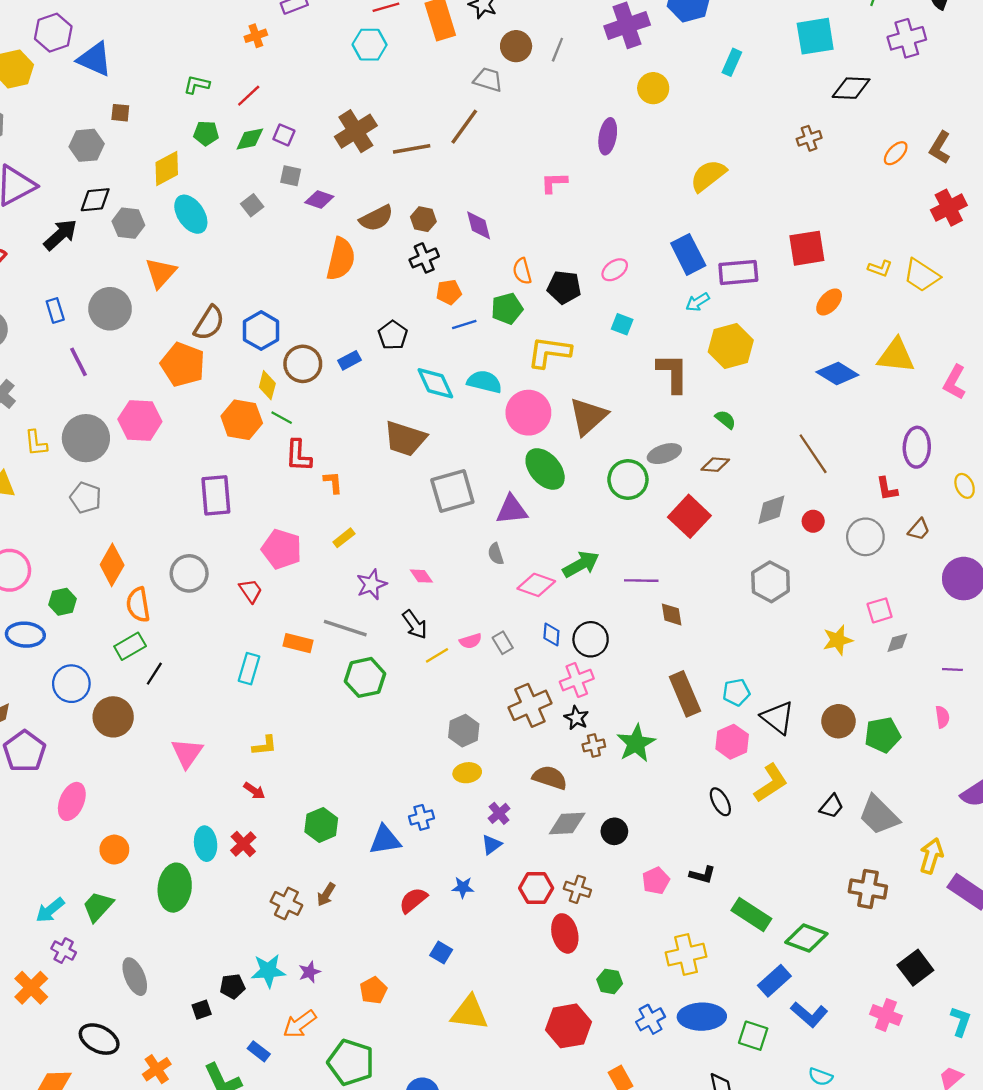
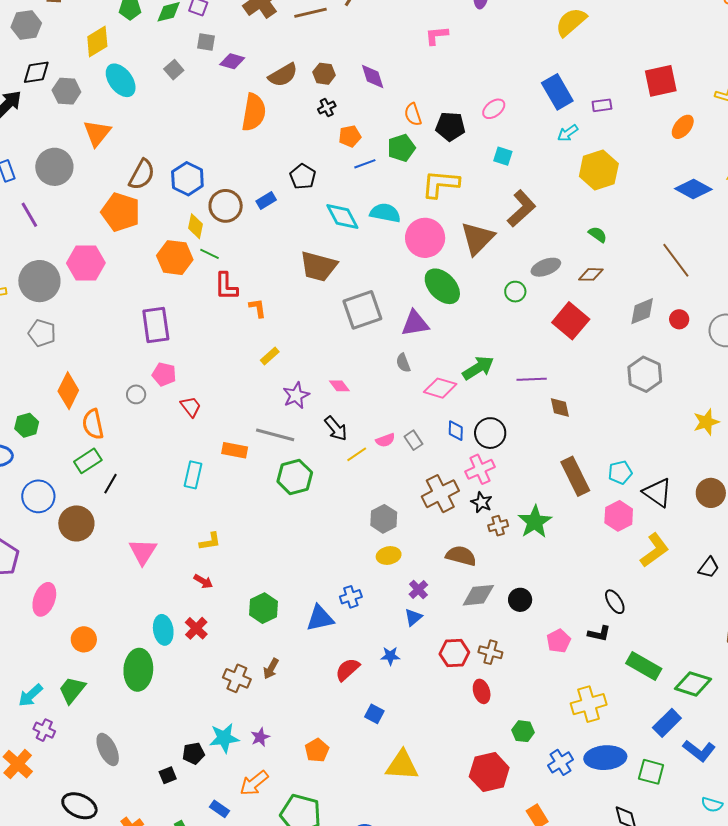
black cross: (424, 258) -> (327, 108), size x0.7
purple rectangle: (738, 272) -> (602, 105), size x0.6
brown L-shape: (673, 373) -> (521, 208), moved, turned 51
green circle: (628, 479) -> (515, 292), size x0.6
pink pentagon: (282, 549) -> (164, 374), moved, size x0.7
gray circle: (189, 573) -> (136, 394), size x0.6
black ellipse: (720, 802) -> (615, 602), moved
red ellipse: (565, 933) -> (482, 691), size x0.7

